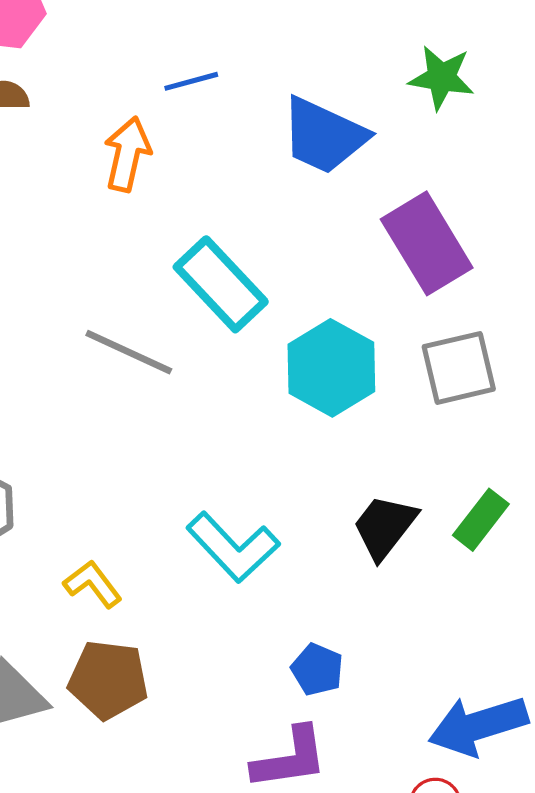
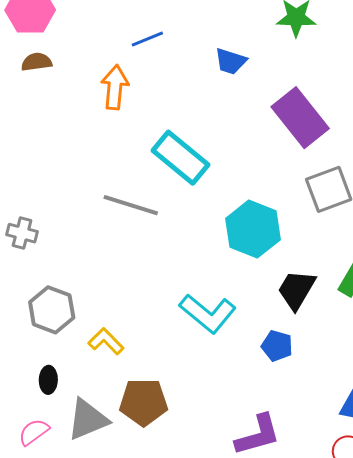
blue trapezoid: (324, 136) -> (231, 61), size x0.6
cyan hexagon: (331, 368) -> (253, 229), moved
yellow L-shape: (93, 584) -> (106, 341), moved
blue pentagon: (317, 669) -> (277, 346), moved

